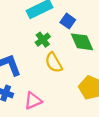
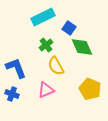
pink triangle: (33, 101) -> (46, 90), moved

